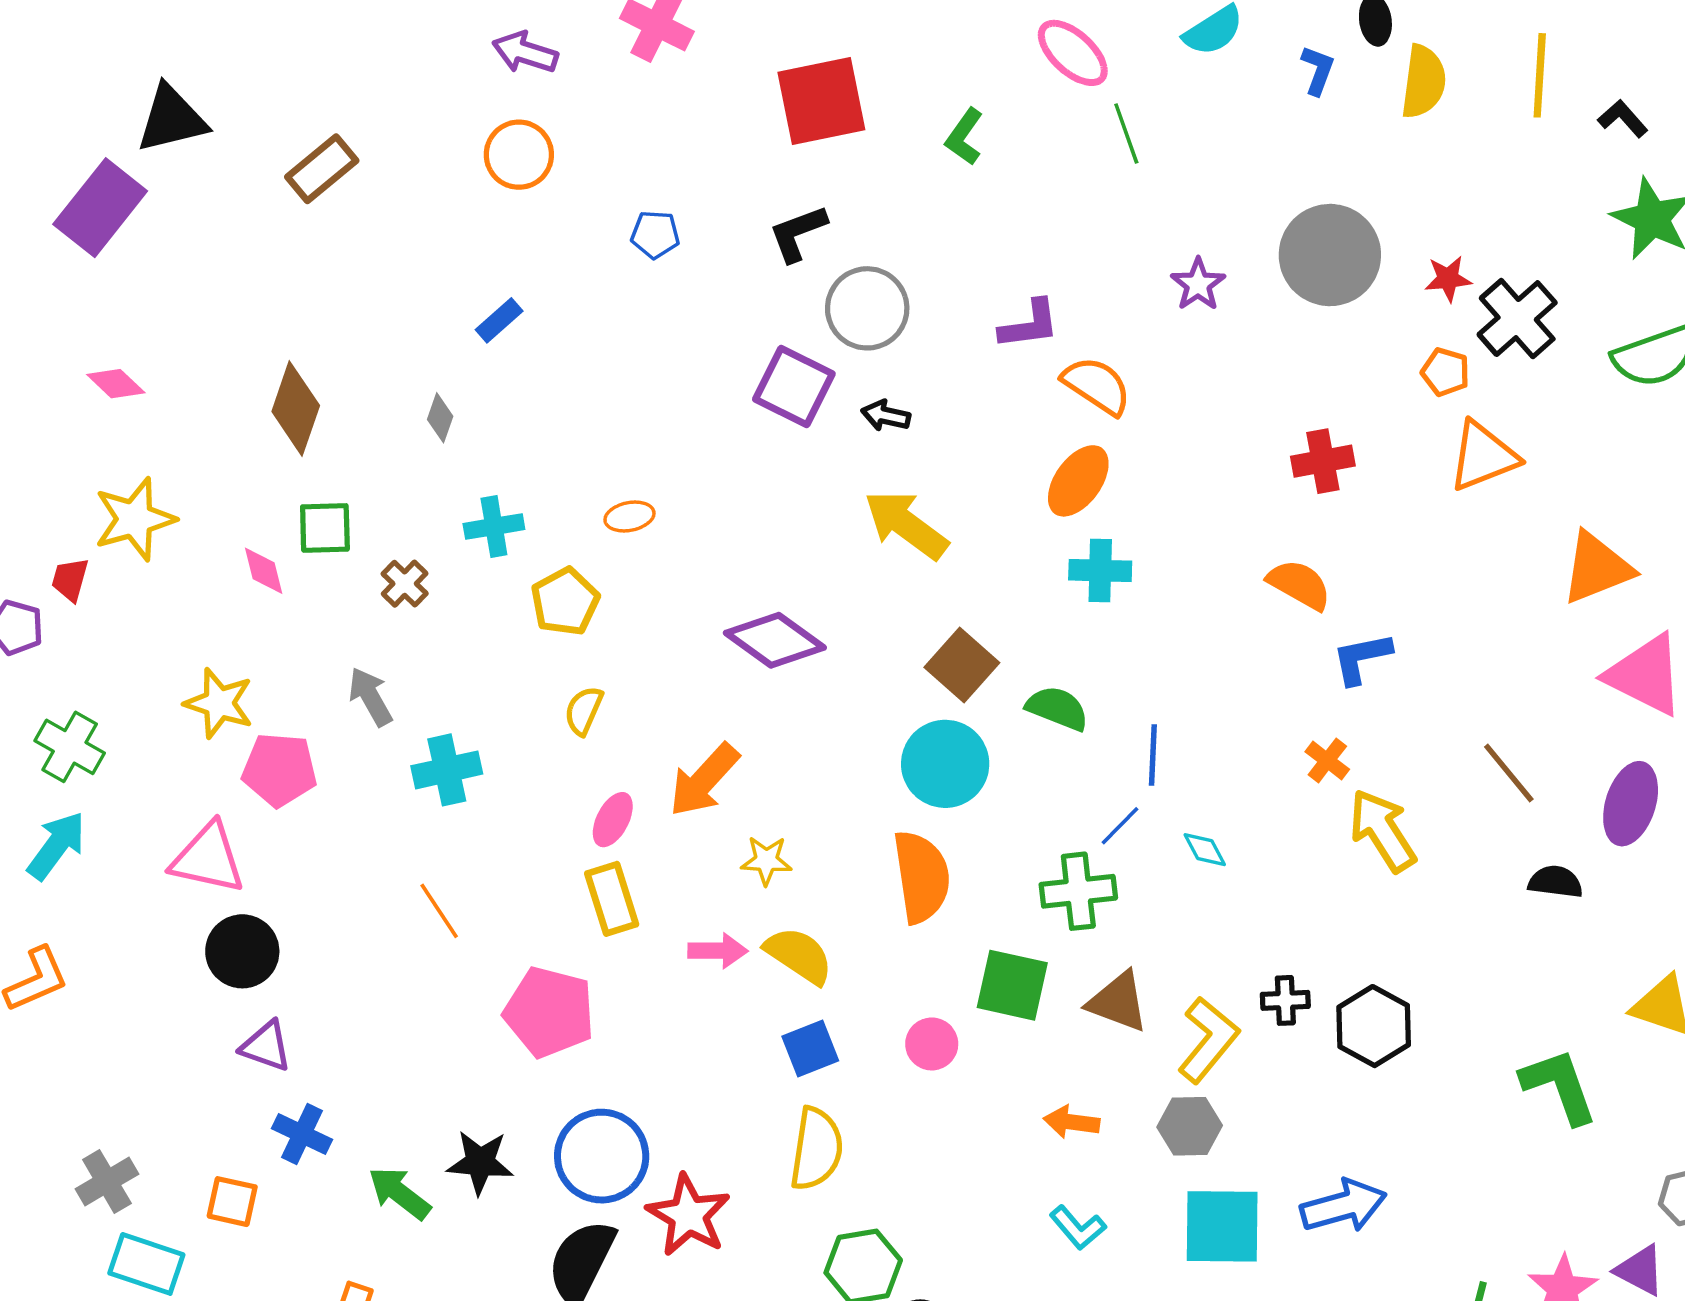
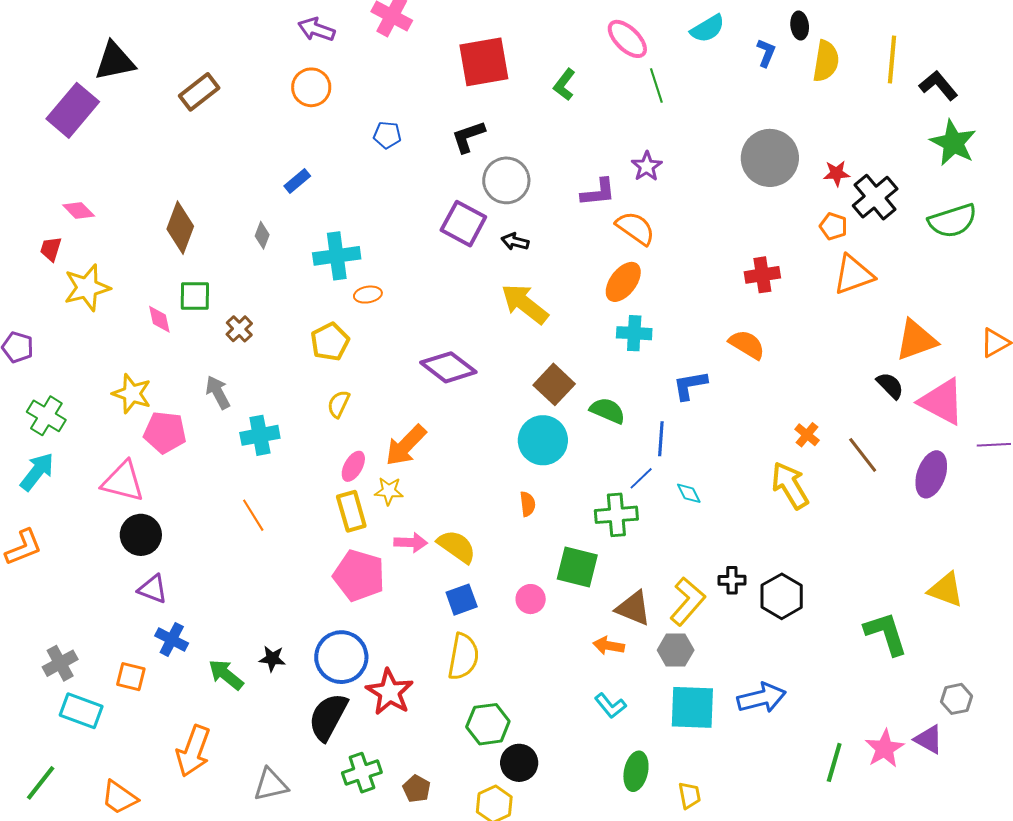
black L-shape: (1623, 119) -> (938, 85), size x1.4
purple star: (1198, 284) -> (647, 166), moved
cyan cross: (494, 526) -> (337, 256), moved, size x1.4
red trapezoid: (70, 580) -> (51, 249), moved
blue L-shape: (1362, 658) -> (690, 385), moved
orange cross: (1327, 760) -> (807, 435), moved
yellow star: (766, 860) -> (389, 491), moved
orange semicircle: (921, 877) -> (528, 504), size x0.5
black semicircle: (1556, 882) -> (890, 386), moved, turned 36
brown triangle: (1118, 1002) -> (633, 608), moved
pink pentagon: (549, 1012) -> (359, 575), moved
black star: (480, 1162) -> (272, 659), size x0.7

